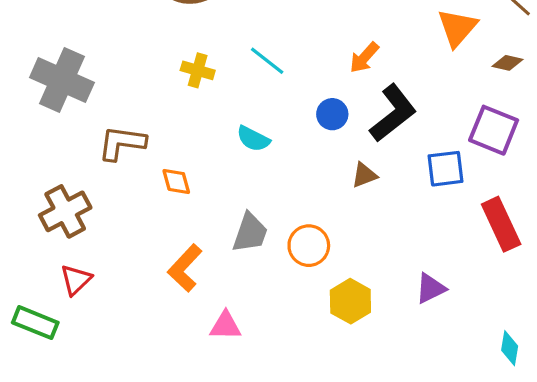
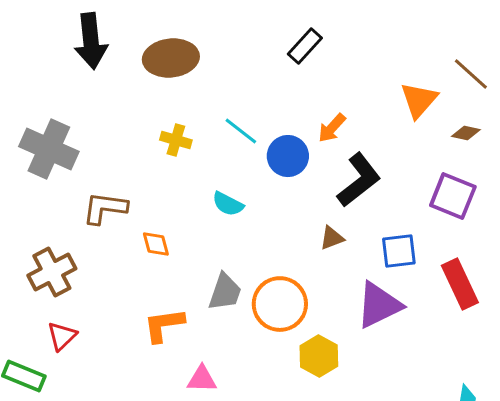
blue circle: (332, 114) -> (288, 156), moved, size x1.4
blue square: (446, 169) -> (399, 251), moved
orange circle: (309, 246) -> (280, 304), size x1.4
orange L-shape: (185, 268) -> (164, 325), turned 39
purple triangle: (431, 288) -> (379, 305), moved, size x1.6

